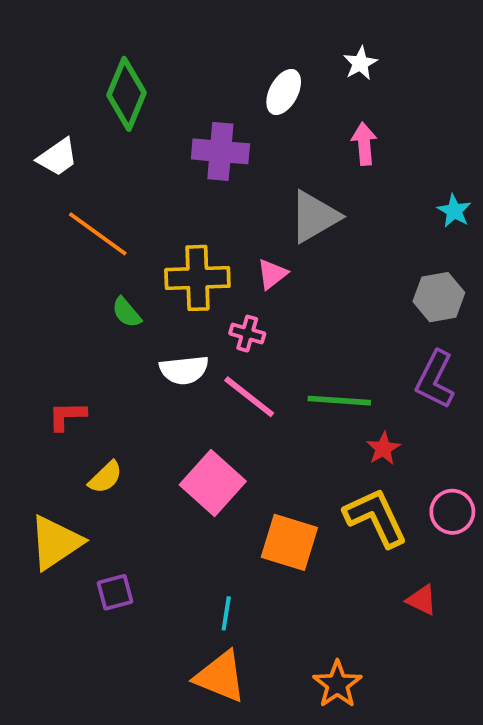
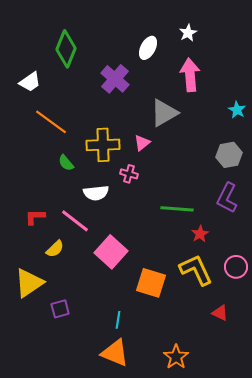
pink arrow: (364, 144) -> (190, 75), size x1.5
purple cross: (220, 151) -> (115, 79), turned 36
pink line: (249, 397) -> (75, 221), moved

